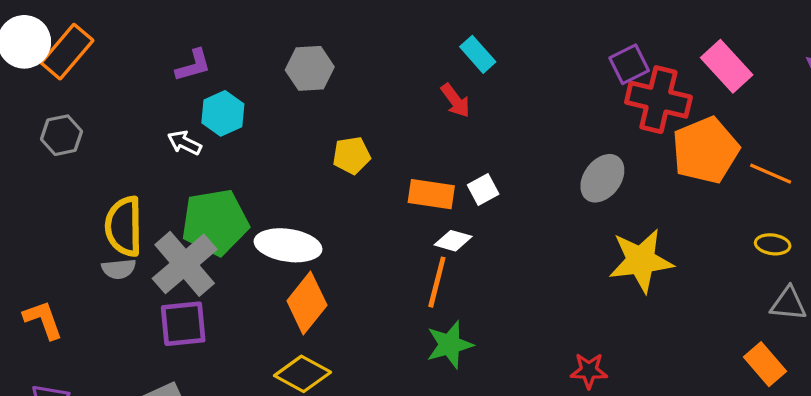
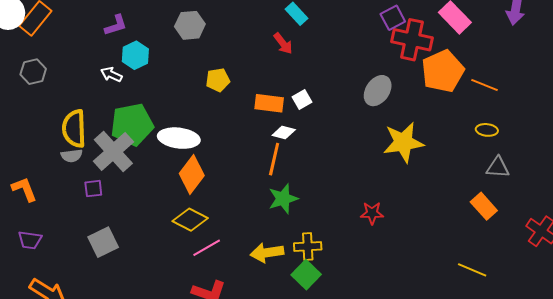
purple square: (183, 324) -> (93, 189), moved, size x0.6

